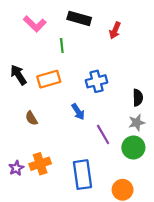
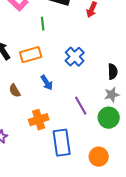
blue cross: (97, 81) -> (75, 57), turned -30
blue arrow: (78, 112) -> (47, 83), moved
orange cross: (40, 164) -> (39, 120), moved

